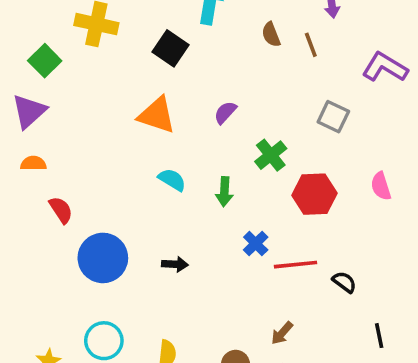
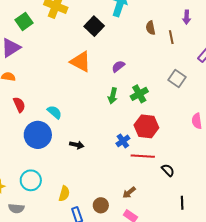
cyan semicircle: (172, 180) -> (54, 112), moved
green arrow: (224, 192) -> (113, 96), moved
red hexagon: (314, 194) -> (146, 126), moved

